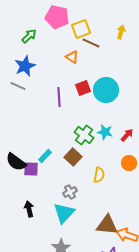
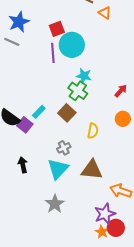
orange triangle: (72, 57) -> (105, 13), moved
red square: (83, 88) -> (57, 29), moved
cyan circle: (106, 90) -> (72, 45), moved
cyan star: (105, 132) -> (84, 76), moved
purple square: (31, 169) -> (25, 125), turned 35
brown triangle: (107, 225) -> (92, 170), moved

